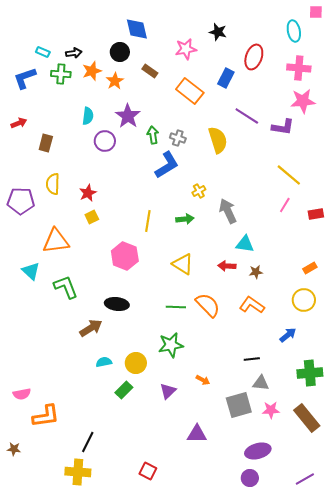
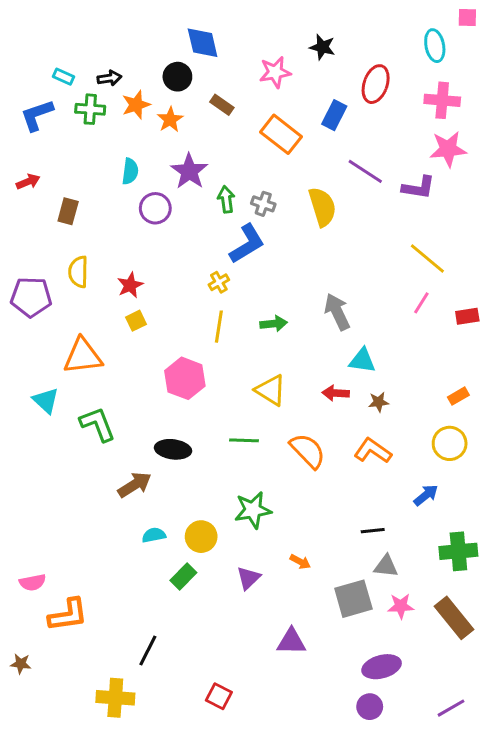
yellow cross: (199, 191) -> (219, 282), moved
green line: (176, 307) -> (244, 440), moved
black line: (88, 442) -> (148, 650), moved

